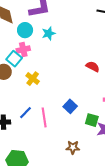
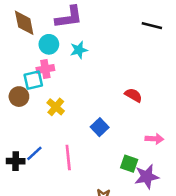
cyan square: (14, 59) -> (33, 80), turned 35
blue square: (70, 106) -> (100, 127), moved
blue line: (25, 113) -> (34, 153), moved

